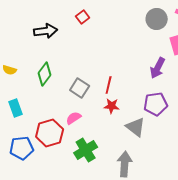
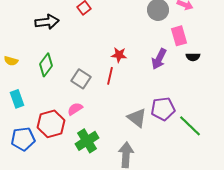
purple pentagon: (156, 104) -> (163, 109), moved
red star: (112, 106) -> (119, 55), moved

